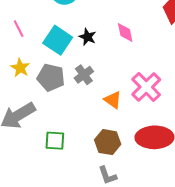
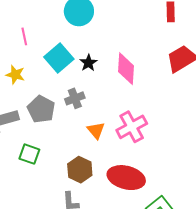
pink diamond: (125, 32) -> (126, 69), size x1.5
yellow star: (20, 68) -> (15, 75), turned -30
gray pentagon: (51, 78) -> (41, 109), moved

